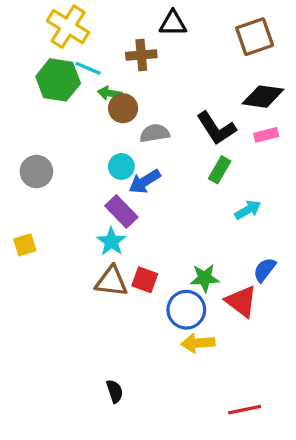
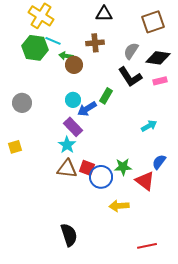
brown cross: (141, 55) -> (95, 43), moved
gray semicircle: (155, 133) -> (131, 51), moved, turned -48
green rectangle: (220, 170) -> (106, 96), moved
blue circle: (186, 310) -> (101, 177), moved
black semicircle: (115, 391) -> (69, 235), size x1.6

